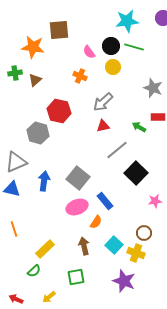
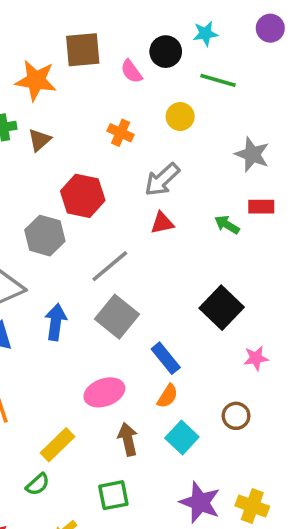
cyan star: (127, 21) -> (205, 34), size x0.6
black circle: (111, 46) -> (166, 52), moved
pink semicircle: (89, 52) -> (131, 71), moved
gray line: (117, 150) -> (110, 266), moved
pink ellipse: (77, 207) -> (104, 392), moved
orange semicircle: (96, 222) -> (167, 396), moved
yellow cross: (136, 253) -> (252, 506), moved

